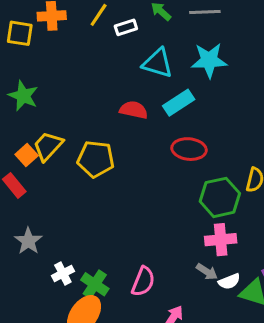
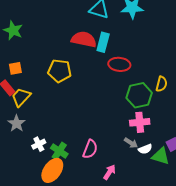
cyan rectangle: (179, 103) -> (103, 42), moved, turned -42
red semicircle: (134, 110) -> (84, 39), size x1.4
yellow trapezoid: (48, 146) -> (21, 97), moved
orange square: (27, 155) -> (15, 68), turned 32

